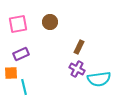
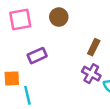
purple rectangle: (21, 54) -> (37, 56), moved

